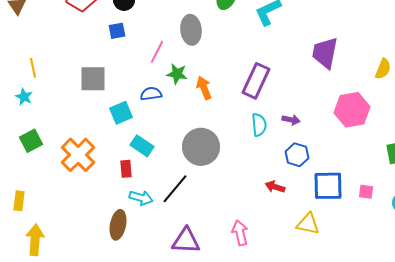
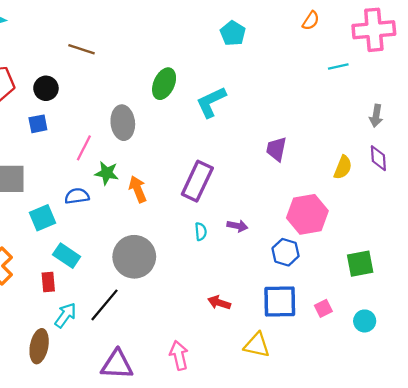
purple trapezoid: (325, 53) -> (276, 149), size x0.7
cyan semicircle: (259, 125) -> (201, 232), size x0.7
blue hexagon: (297, 155) -> (286, 252), moved
pink square: (366, 192) -> (323, 308), turned -35
cyan arrow: (141, 198) -> (65, 315), turned -70

